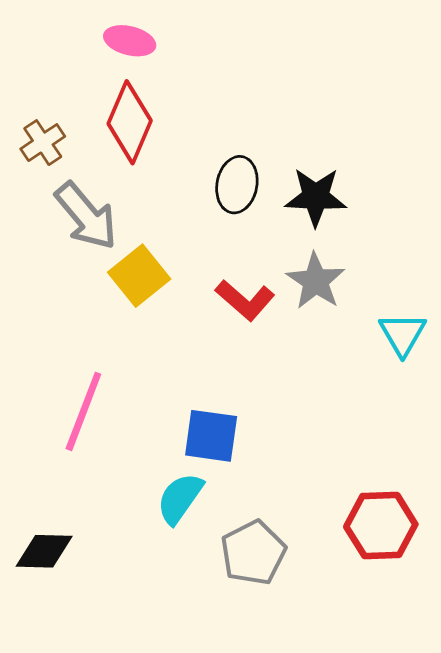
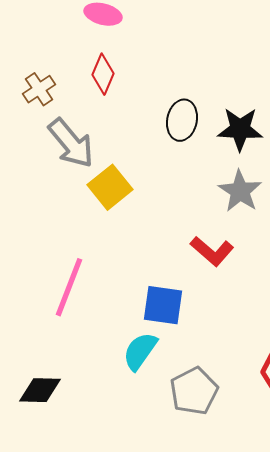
red diamond: (130, 122) -> (103, 74), size x0.7
red L-shape: (245, 300) -> (212, 251), moved

